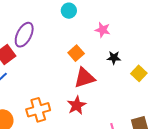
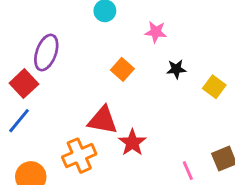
red triangle: (84, 78) -> (103, 120), moved, turned 35

